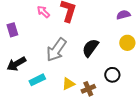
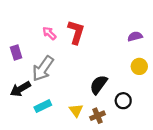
black semicircle: (90, 48) -> (99, 85), moved
gray arrow: (56, 50) -> (43, 69), moved
yellow triangle: (68, 84) -> (76, 110), turned -40

